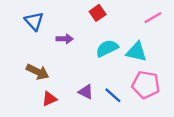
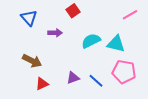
red square: (98, 13) -> (73, 11), moved
purple triangle: (86, 92) -> (73, 78), turned -48

